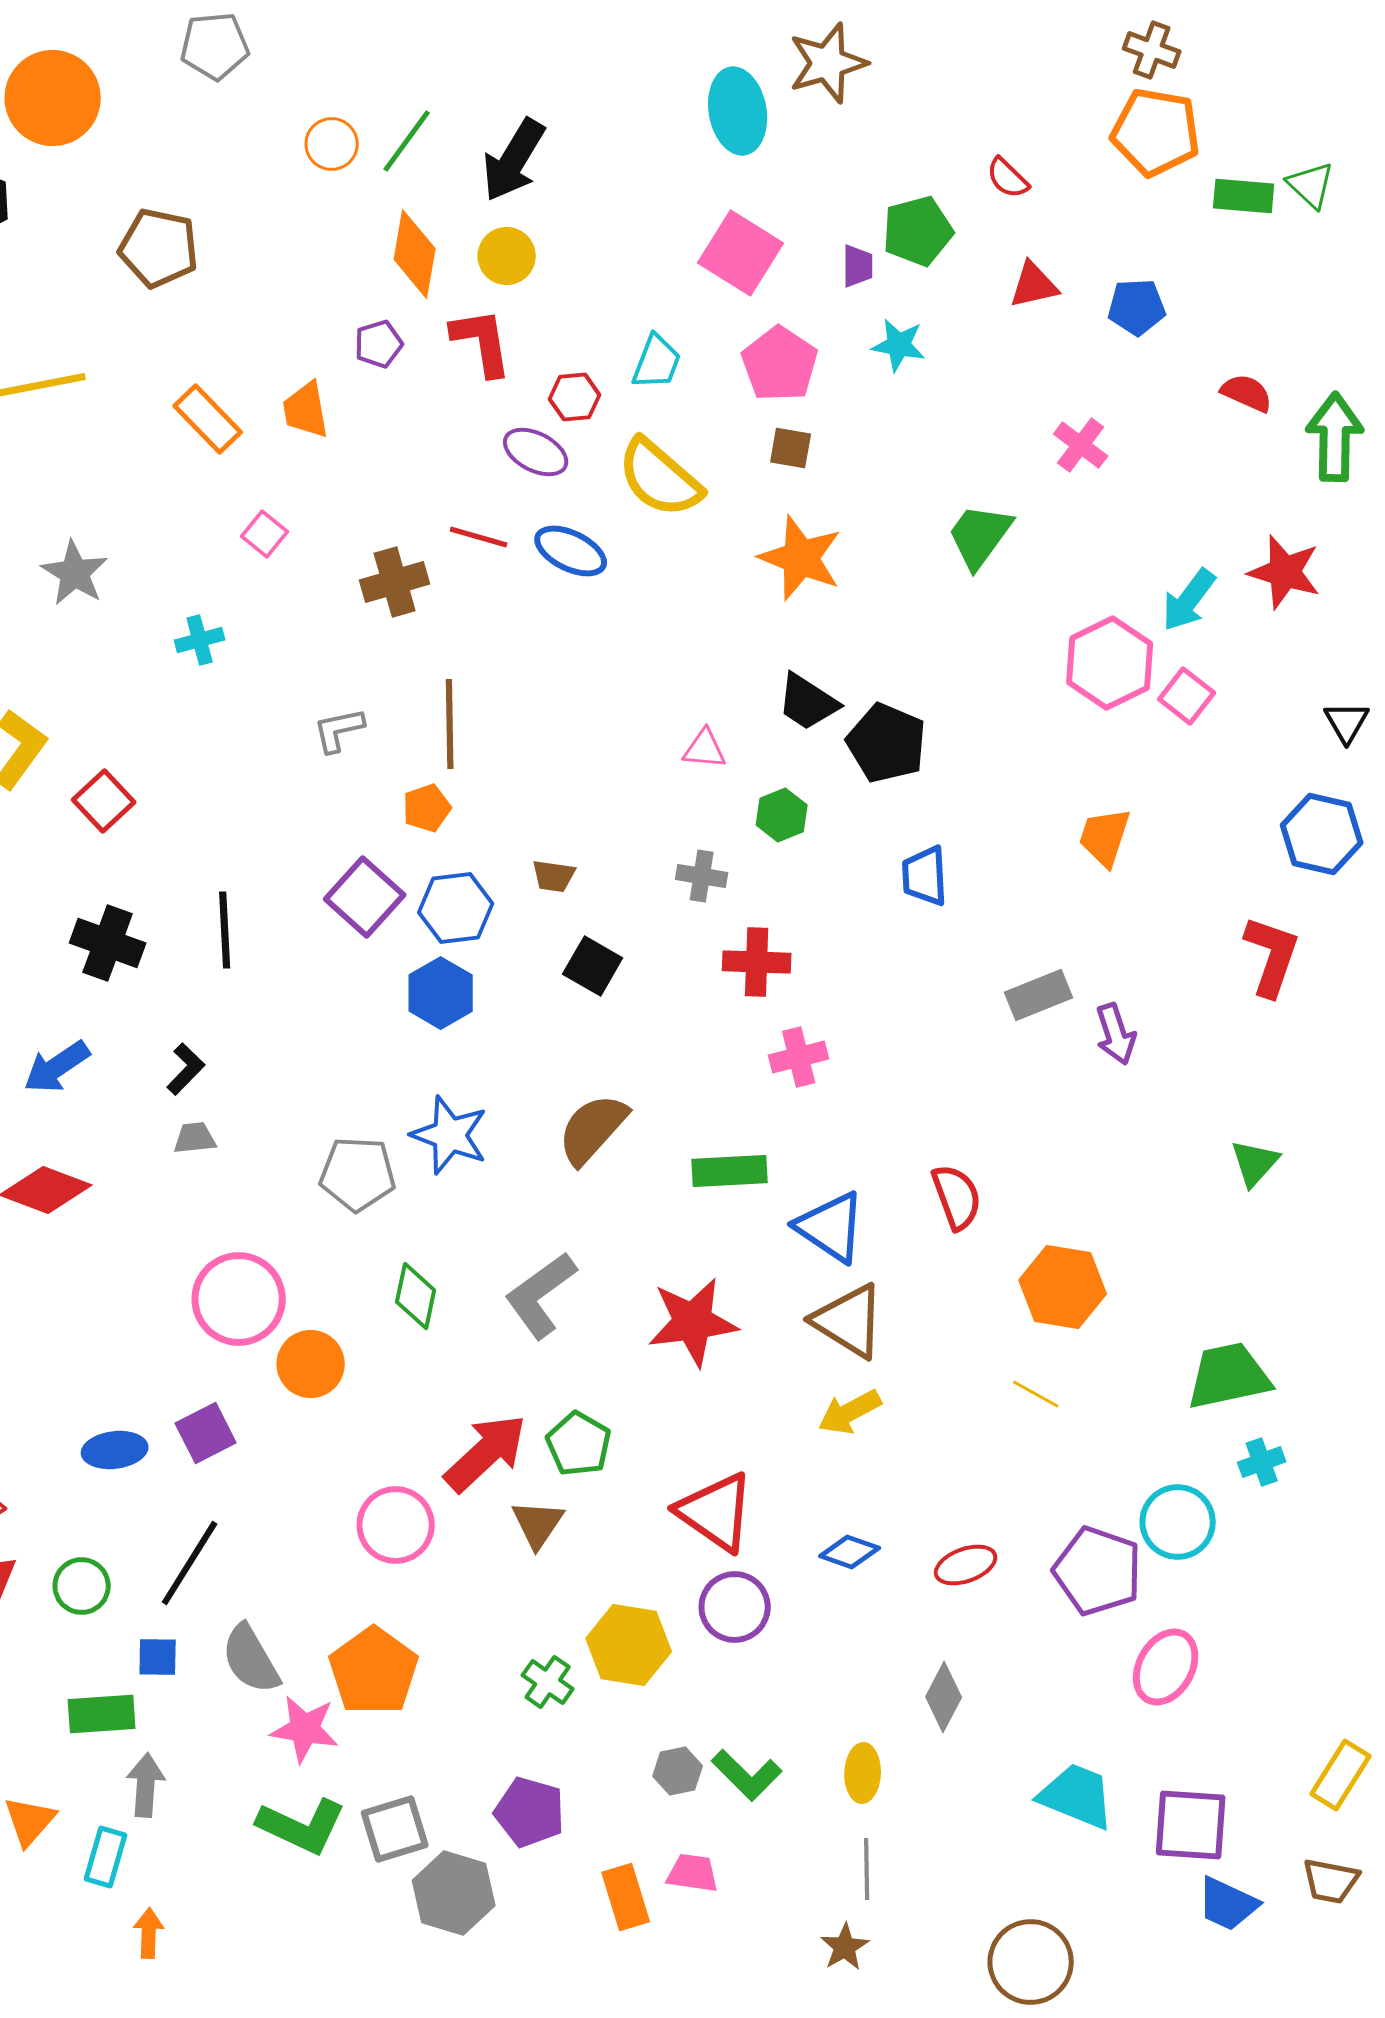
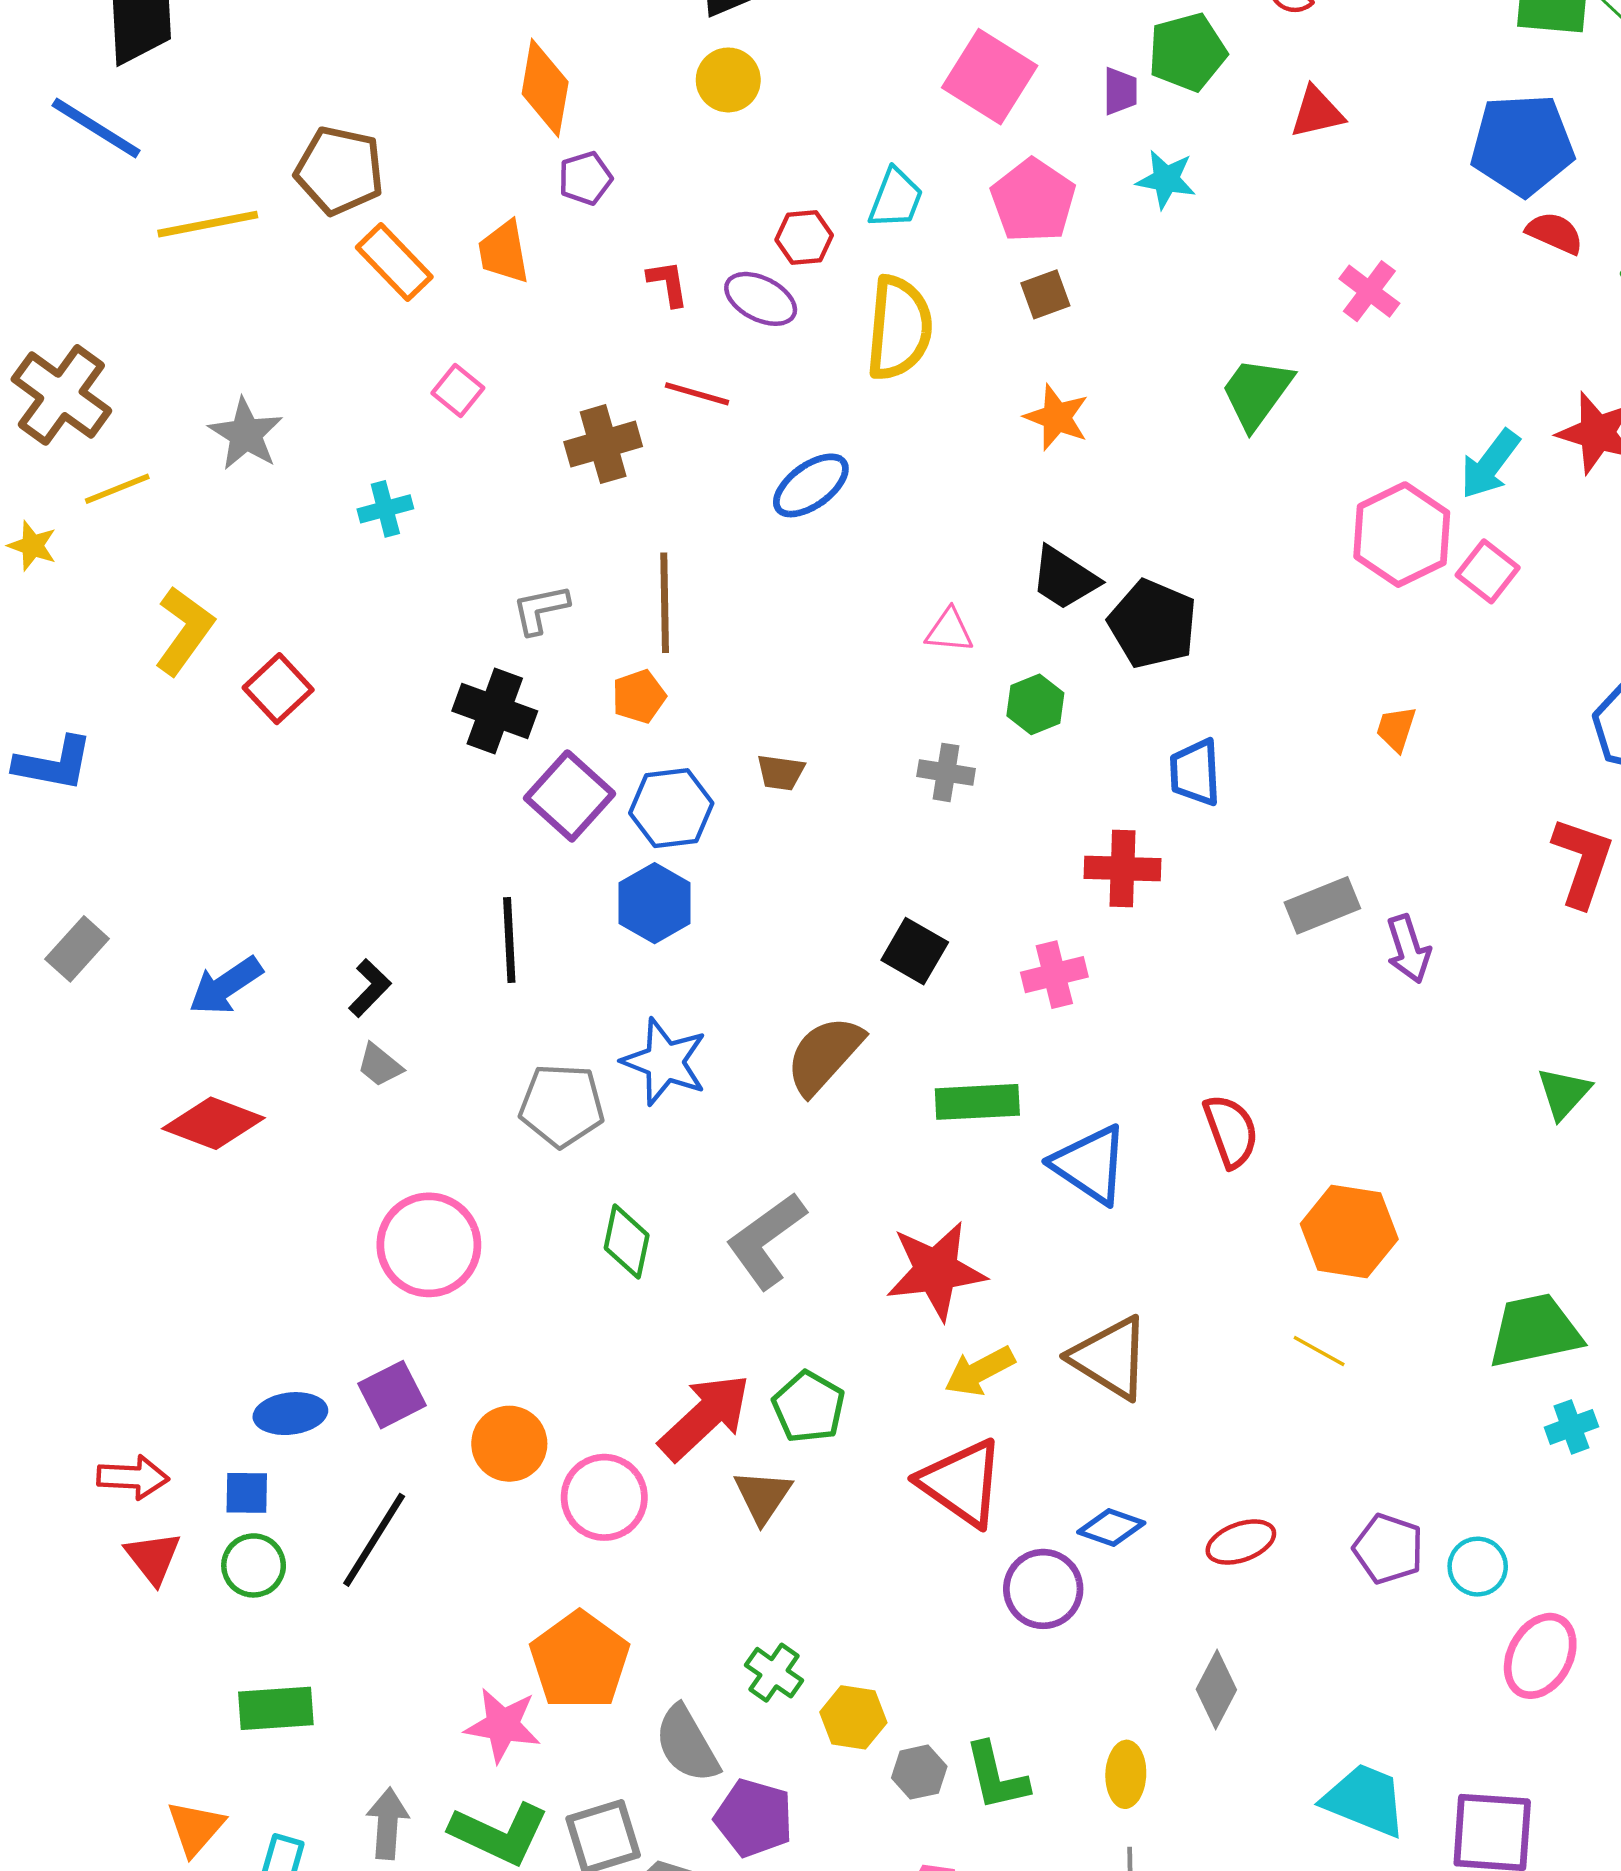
brown pentagon: (159, 248) -> (340, 170), moved
orange diamond: (415, 254) -> (545, 88), moved
blue pentagon: (1137, 307) -> (1522, 145), moved, size x1.6
red L-shape: (482, 342) -> (668, 283), moved, size x0.6
brown square: (791, 448) -> (1045, 294), turned -30
yellow semicircle: (660, 478) -> (899, 328), turned -126
blue ellipse: (571, 551) -> (811, 485), moved, turned -62
orange star: (801, 558) -> (1057, 417), size x0.7
orange trapezoid: (1105, 837) -> (1396, 729), size x0.7
black line: (225, 930) -> (509, 940), moved
black cross: (108, 943) -> (495, 711), moved
red cross: (757, 962) -> (1122, 869), moved
black square: (593, 966) -> (915, 951), moved
gray trapezoid: (195, 1138) -> (380, 1065), turned -135
brown triangle: (849, 1321) -> (1110, 1358), moved
orange circle: (311, 1364) -> (509, 1444), moved
yellow arrow: (850, 1412) -> (980, 1371), moved
cyan circle: (1178, 1522) -> (1478, 1567), moved, size x0.7
purple pentagon: (1098, 1571) -> (1388, 1549), size x0.7
purple circle: (735, 1607) -> (1043, 1589), moved
yellow hexagon: (629, 1645) -> (853, 1717), moved, size x0.7
blue square: (158, 1657) -> (247, 1493), moved
gray semicircle: (251, 1659) -> (687, 1744), moved
pink ellipse: (1166, 1667) -> (1540, 1656), moved
green L-shape: (747, 1775) -> (996, 1777), turned 32
gray arrow: (146, 1785) -> (388, 1823), moved

